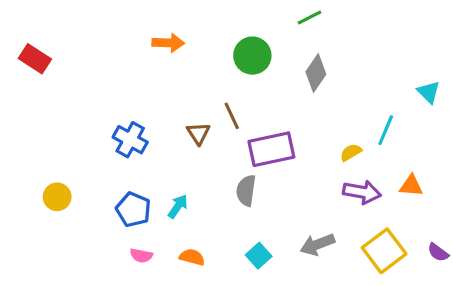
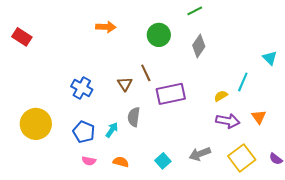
orange triangle: (411, 186) -> (259, 117), turned 49
gray semicircle: (246, 190) -> (134, 117), moved
yellow circle: (57, 197) -> (36, 124), size x1.8

